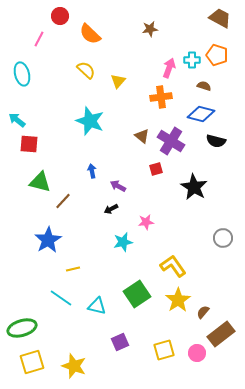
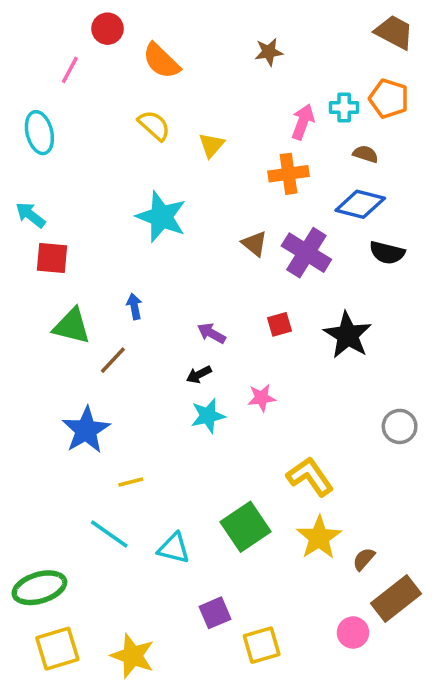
red square: (156, 169) -> (280, 324), moved
blue arrow: (92, 171) -> (134, 306), moved
cyan star: (123, 242) -> (208, 416), moved
yellow square: (164, 350) -> (262, 645), moved

